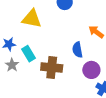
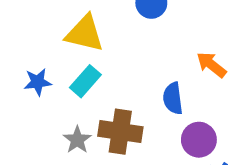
cyan rectangle: (29, 54) -> (85, 81), moved, turned 70
gray star: (12, 65) -> (77, 140), moved

